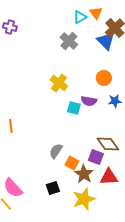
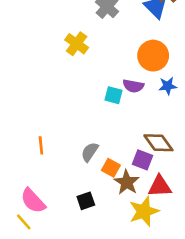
orange circle: (104, 78) -> (153, 56), size x1.5
yellow cross: (59, 83) -> (77, 44), moved
orange line: (11, 126) -> (41, 145), moved
yellow star: (84, 199) -> (144, 211), moved

